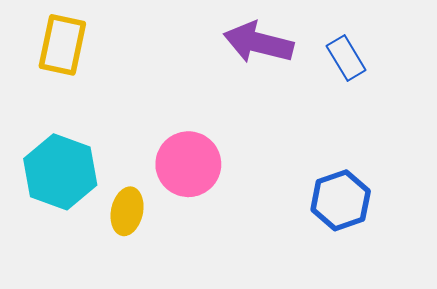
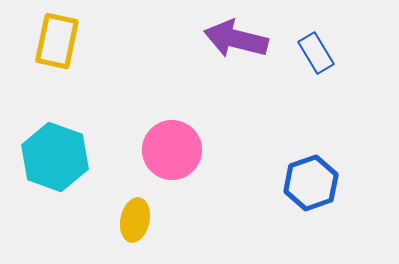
yellow ellipse: (127, 211) -> (135, 220), moved

